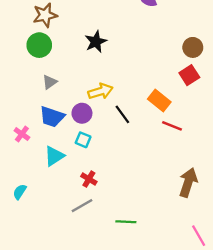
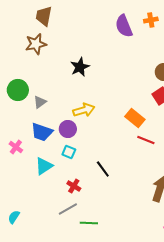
green circle: (39, 45) -> (18, 90), moved
black line: (122, 114) -> (103, 169), moved
cyan semicircle: (20, 192) -> (14, 217), moved
green line: (126, 222) -> (89, 223), moved

